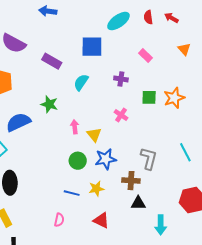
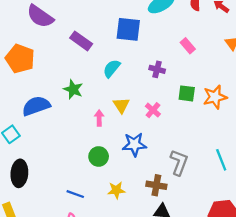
yellow triangle: (94, 135) -> (121, 105), moved
blue star: (106, 159) -> (134, 144), moved
blue line: (72, 193) -> (75, 194), moved

